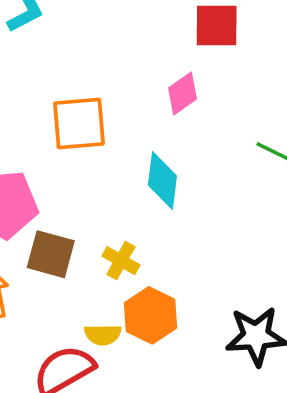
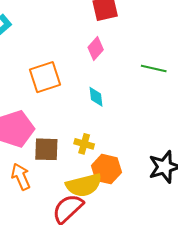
cyan diamond: (162, 180) -> (96, 97), size x0.7
yellow semicircle: (103, 335) -> (84, 185), size x1.8

